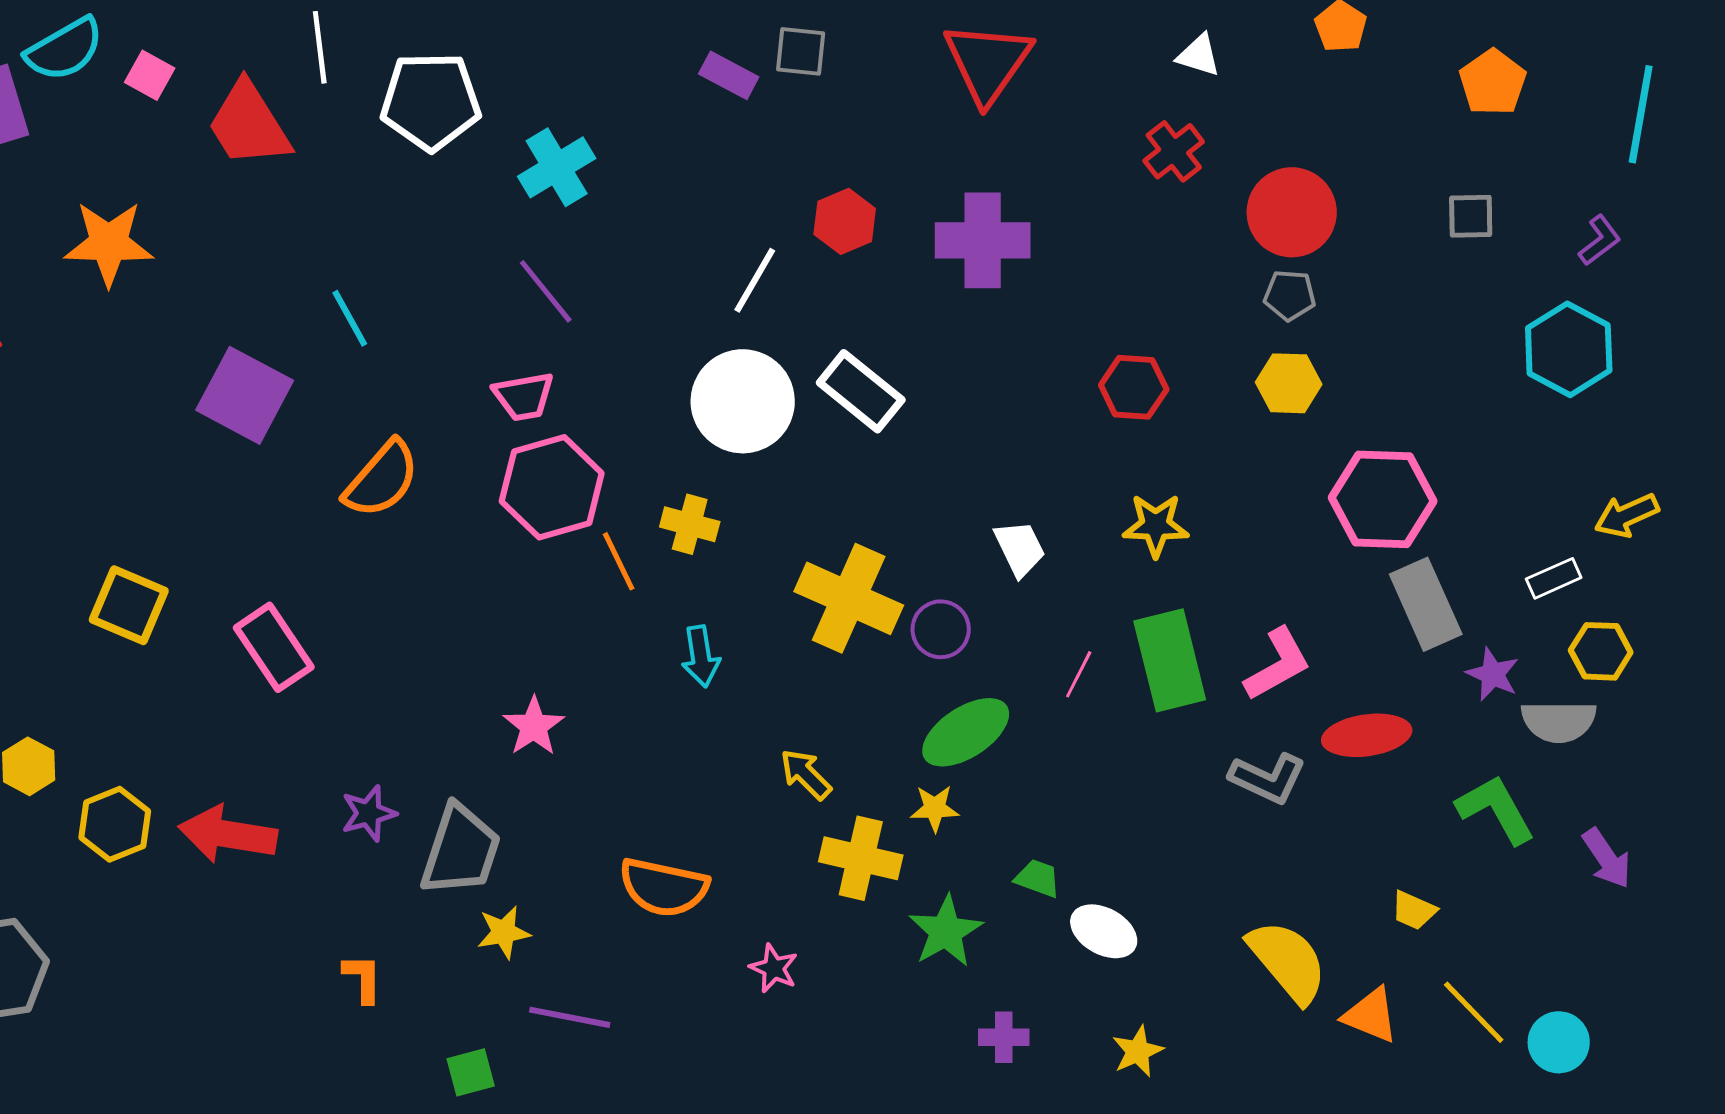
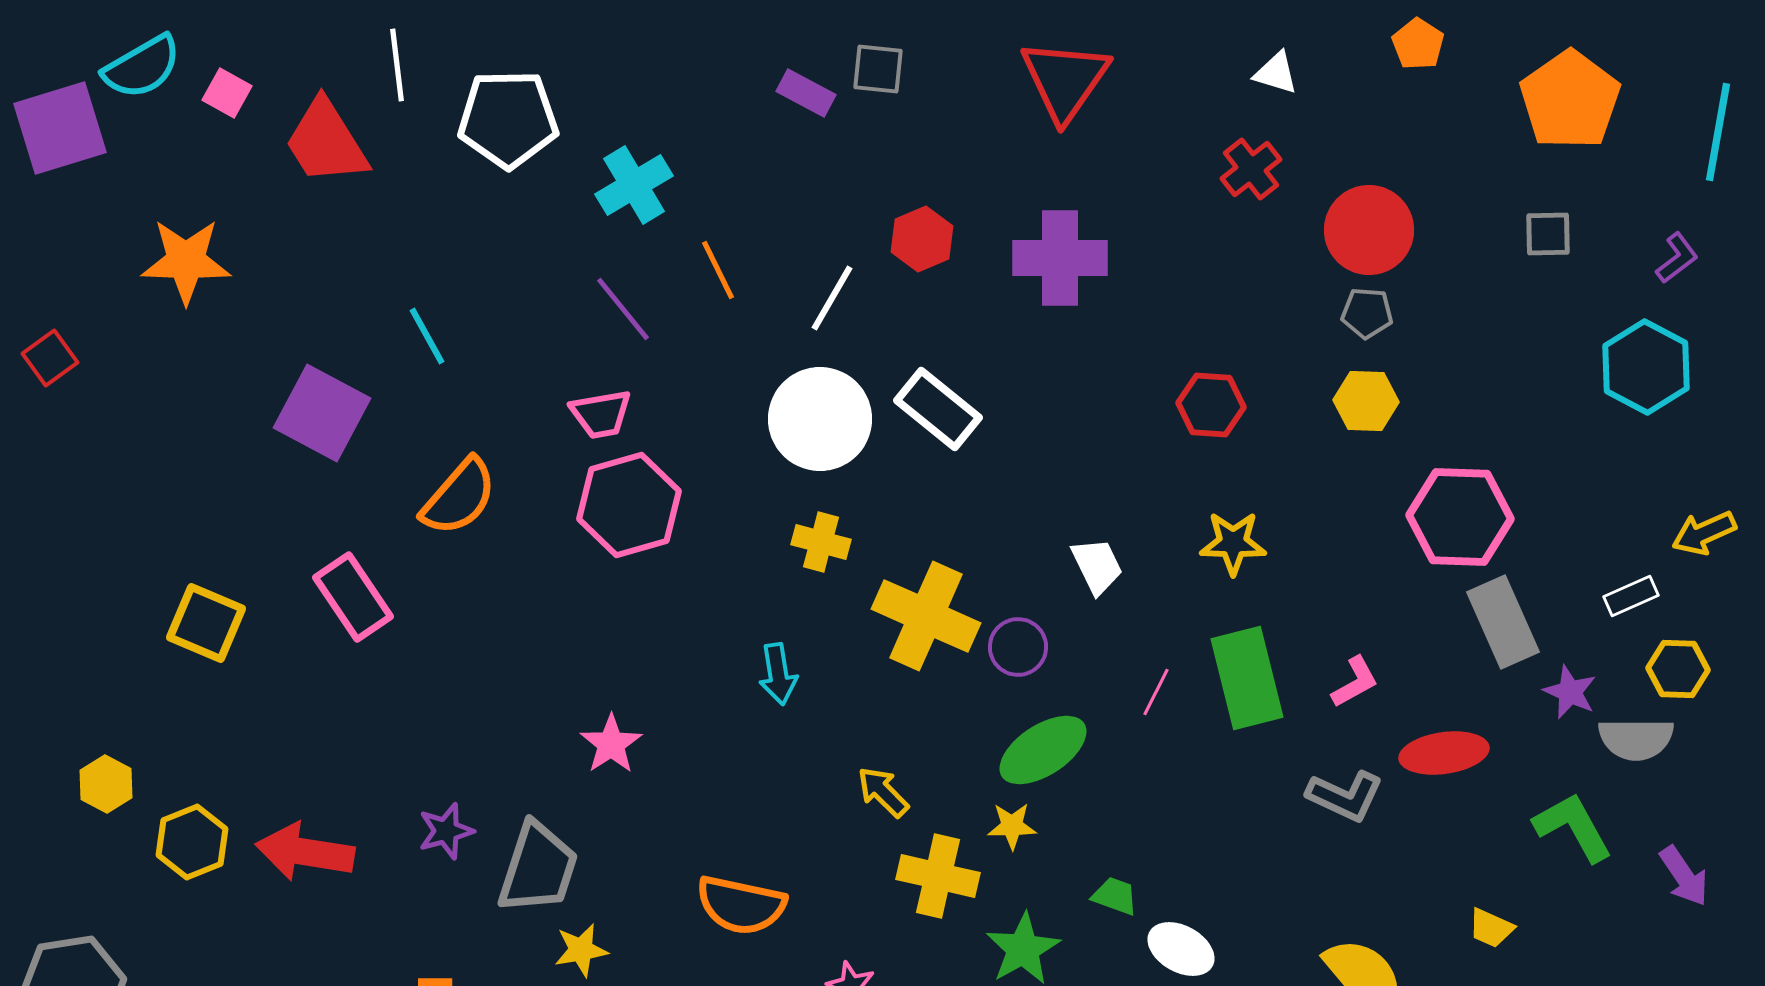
orange pentagon: (1493, 82) -> (1570, 100), size x1.5
yellow cross: (690, 524) -> (821, 542), moved
orange line: (619, 561) -> (718, 270), moved
pink rectangle: (274, 647) -> (353, 597), moved
pink L-shape: (1278, 664) -> (1355, 682), size x0.7

